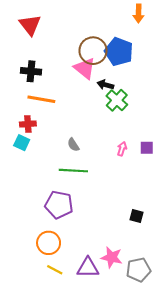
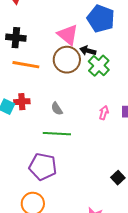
brown circle: (93, 51) -> (67, 60), moved
red cross: (28, 124) -> (22, 102), moved
black square: (136, 216) -> (118, 178), turned 32

